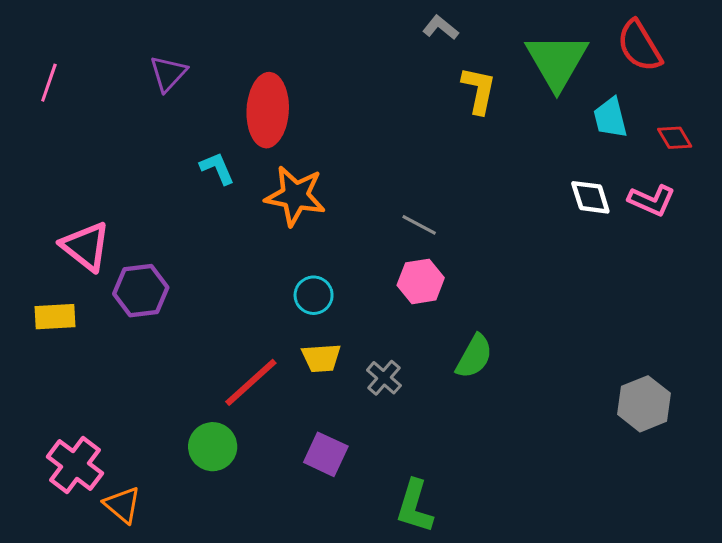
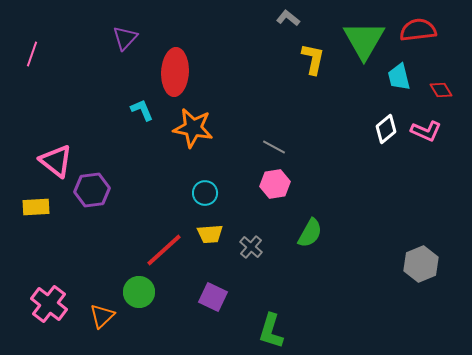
red semicircle: (639, 46) -> (418, 30), turned 114
purple triangle: (168, 73) -> (125, 38), moved
white diamond: (590, 197) -> (386, 129), turned 68
orange triangle: (122, 505) -> (102, 316), moved, turned 36

